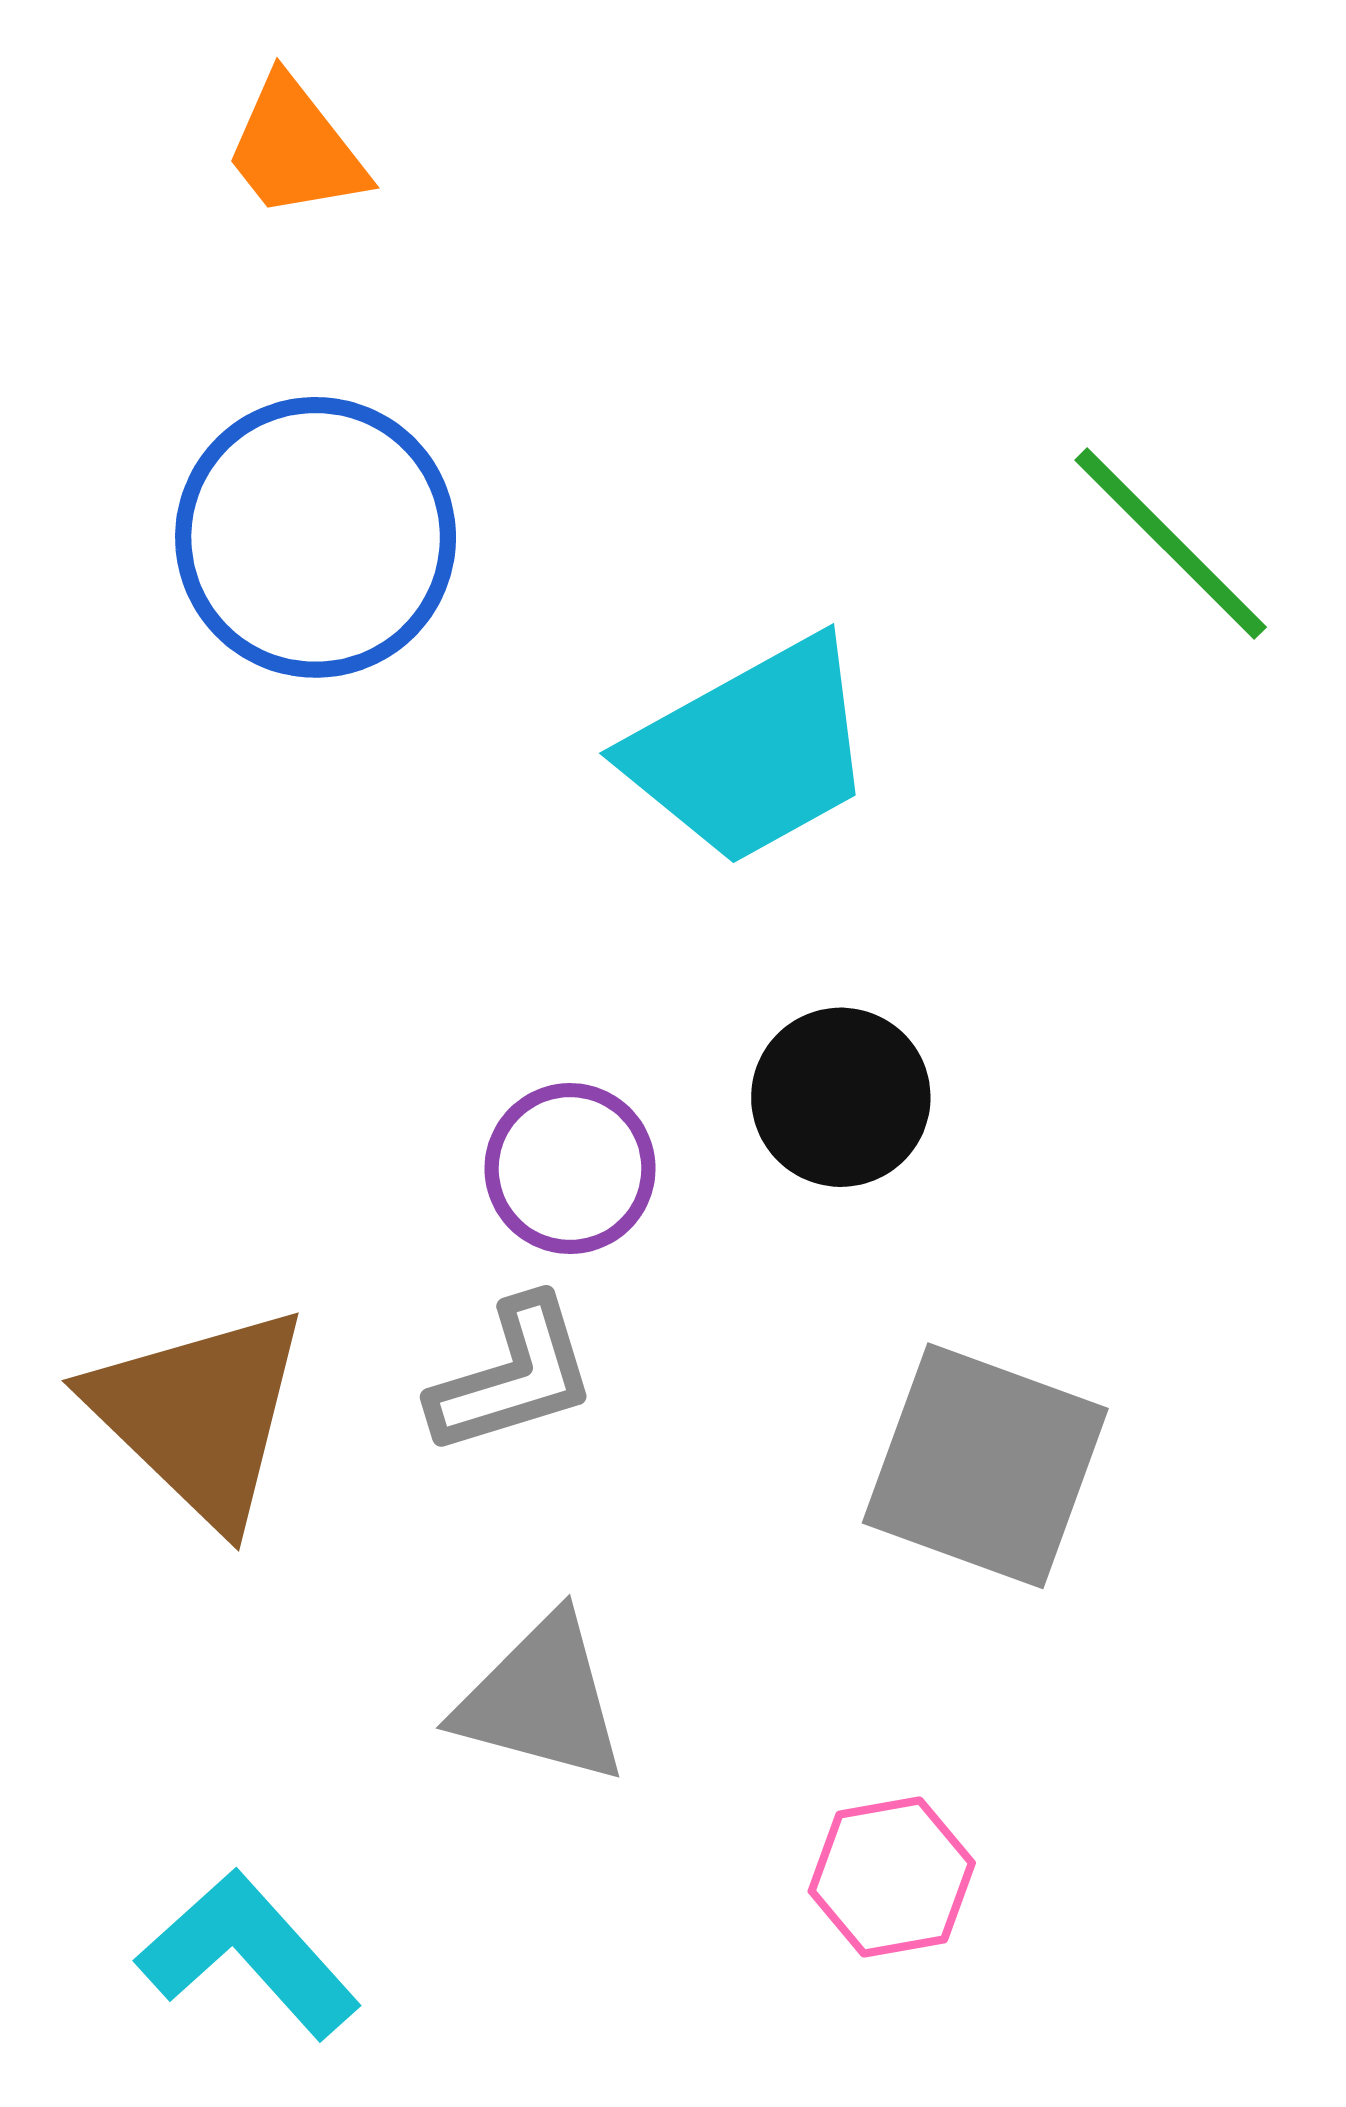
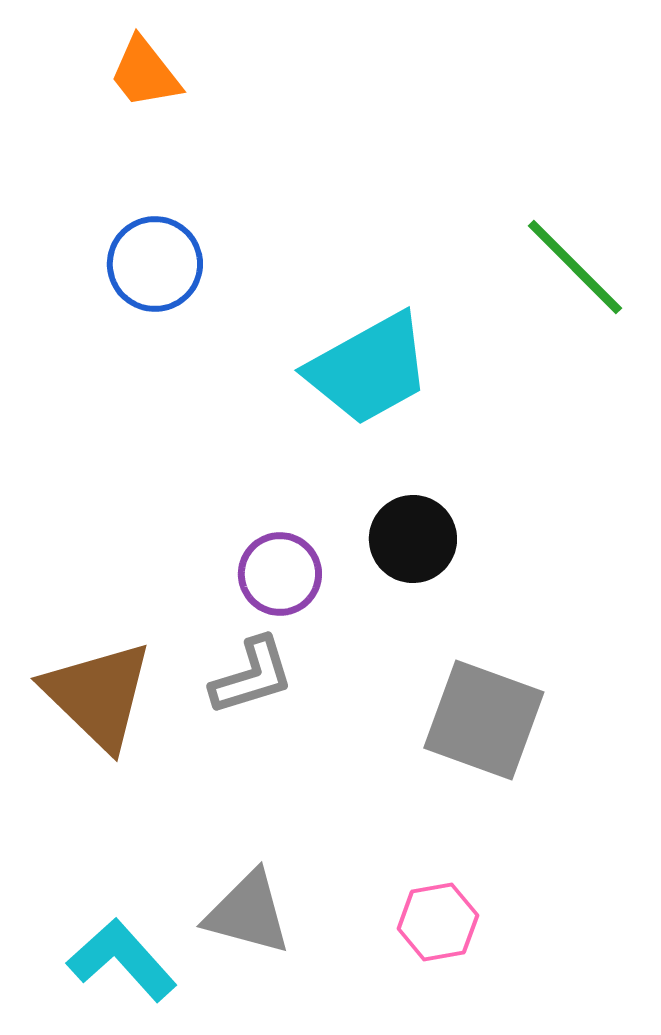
blue circle: (316, 537) -> (155, 264), size x0.7
gray triangle: (542, 1700) -> (248, 913), moved

